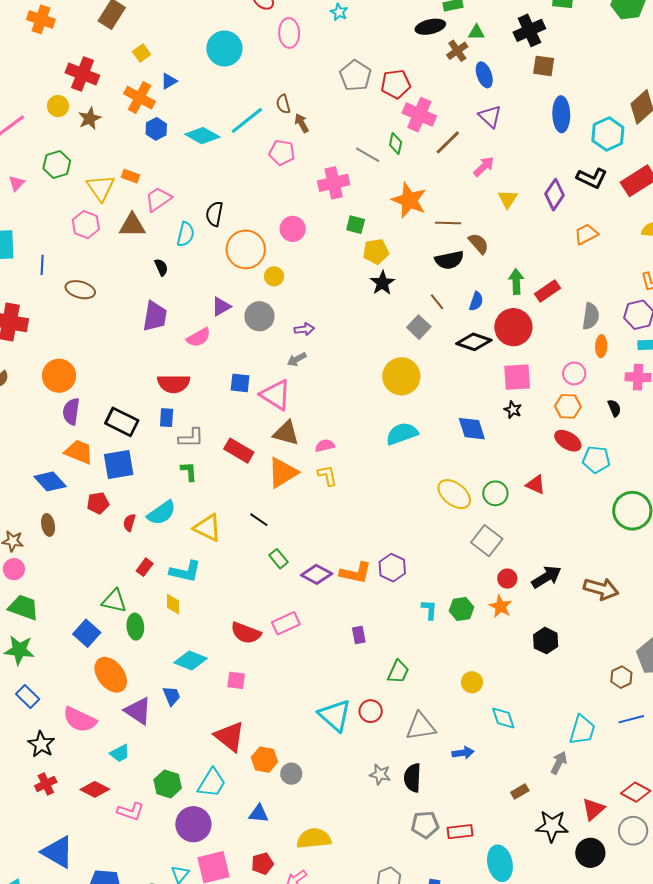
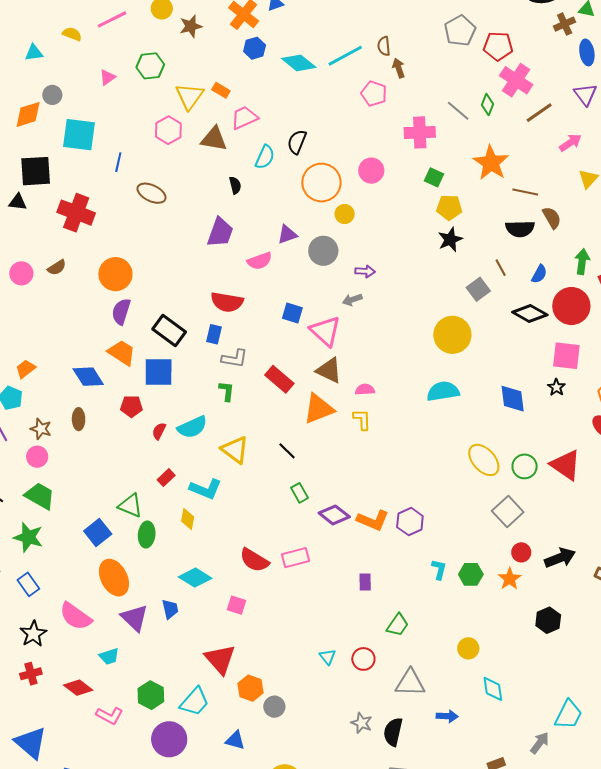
red triangle: (536, 485) -> (566, 465), size x1.6
cyan triangle: (335, 715) -> (328, 657), size x0.5

